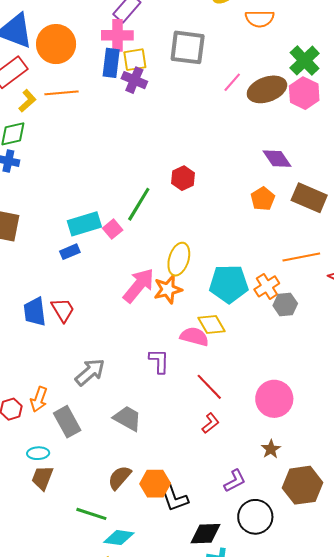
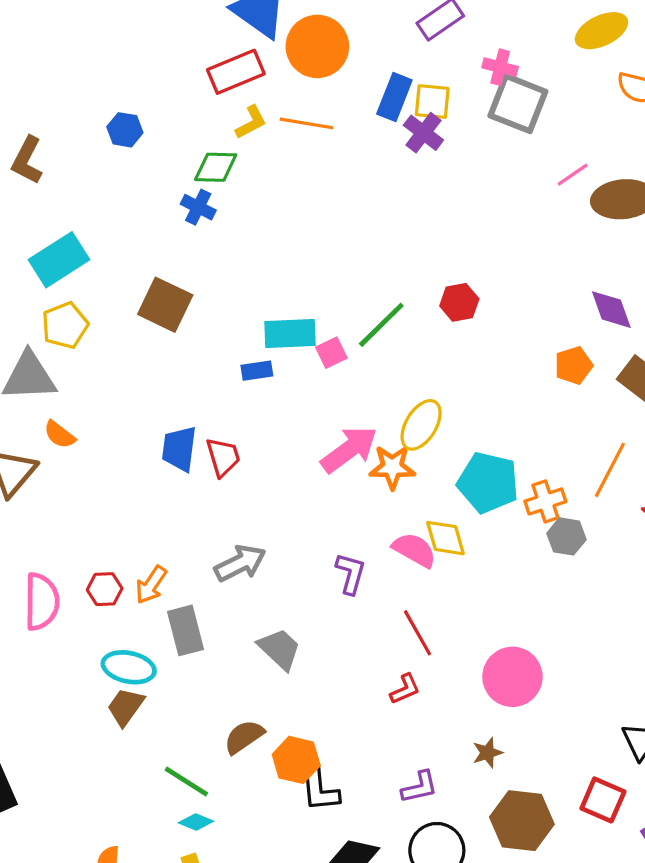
pink cross: (117, 35) -> (500, 67), moved, size x0.7
orange line: (301, 257) -> (610, 470), turned -66
cyan ellipse: (38, 453) -> (129, 667), size x1.5
cyan diamond: (119, 538) -> (196, 822), moved, size x0.7

